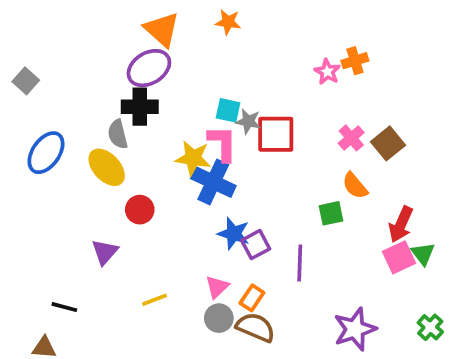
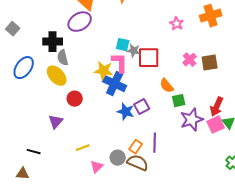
orange cross: (355, 61) -> (211, 16), moved, size x1.5
black cross: (140, 107) -> (53, 42), moved
brown square: (388, 143) -> (210, 63), turned 30
orange semicircle: (355, 186) -> (167, 86), moved
purple square: (256, 245) -> (142, 107), moved
purple line: (300, 263) -> (155, 143), moved
pink triangle: (217, 287) -> (97, 167), moved
purple star: (355, 329) -> (192, 120), moved

